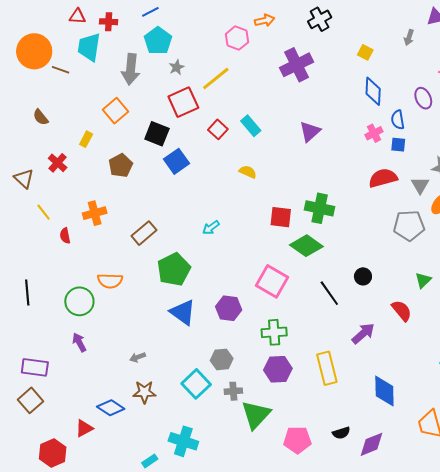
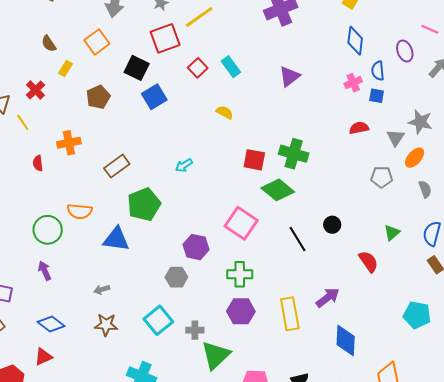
brown semicircle: (41, 117) -> (49, 44), moved
red semicircle: (383, 178) -> (359, 128), size x0.7
yellow line: (44, 212) -> (23, 122), moved
gray pentagon: (409, 225) -> (382, 177), size x0.7
blue triangle: (183, 312) -> (116, 239), moved, turned -32
purple arrow: (363, 333) -> (328, 298), moved
gray hexagon: (222, 359) -> (176, 277), moved
blue diamond: (111, 408) -> (51, 324), moved

